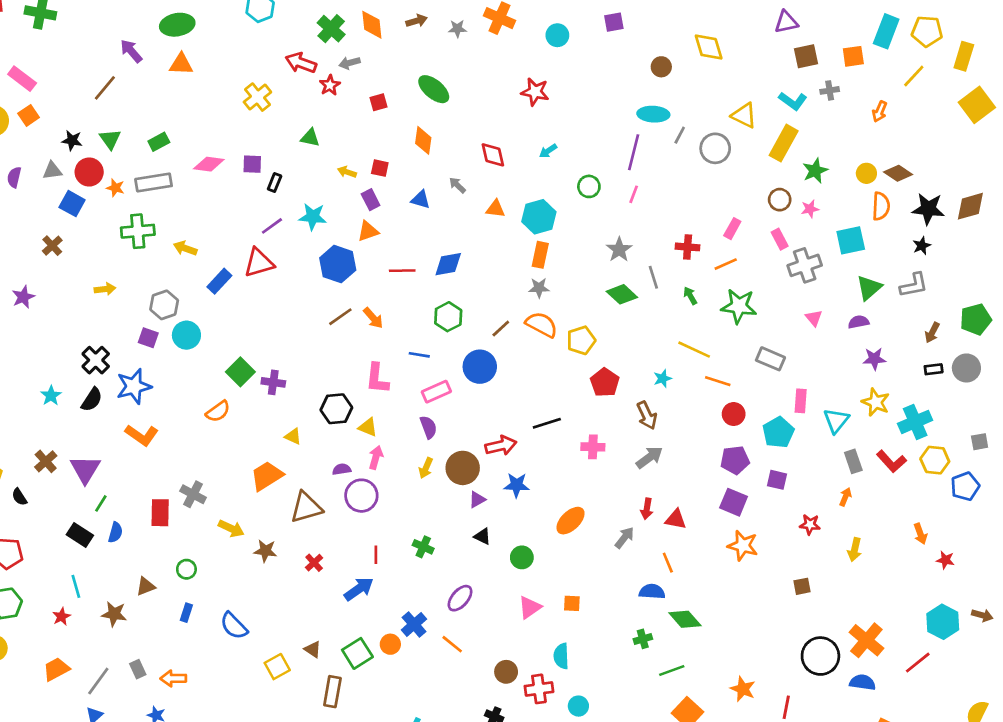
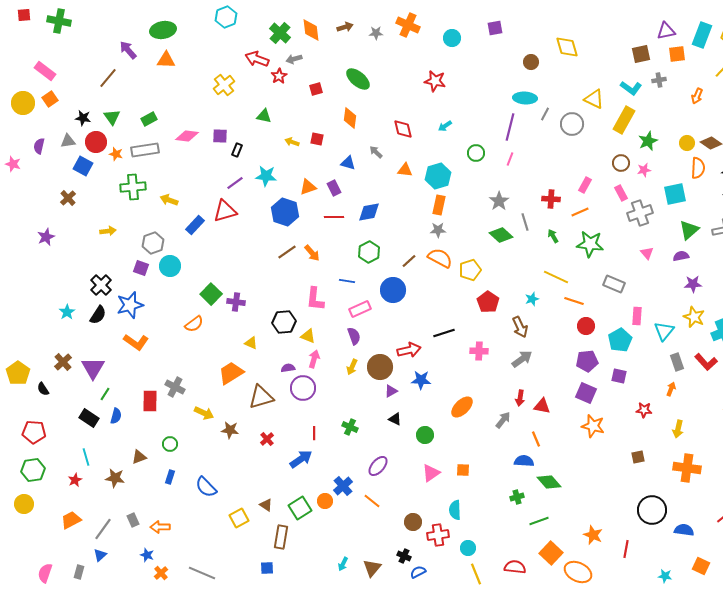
purple triangle: (786, 22) -> (666, 31), moved
purple rectangle: (371, 200) -> (334, 188), moved
orange cross: (866, 640) -> (687, 468), moved, turned -32

